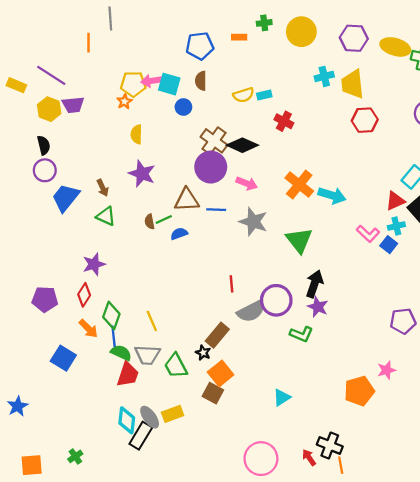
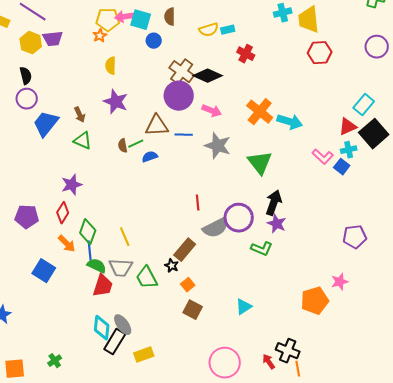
orange square: (221, 373) -> (188, 285), size x0.6
brown square: (213, 393) -> (193, 310), moved
yellow rectangle: (173, 414) -> (144, 355), moved

